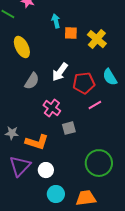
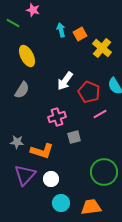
orange square: (71, 33) -> (80, 34), moved, turned -32
gray semicircle: (32, 81) -> (22, 90), moved
red pentagon: (84, 83) -> (89, 92), turned 30
pink cross: (52, 108) -> (57, 117), turned 36

